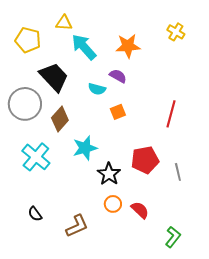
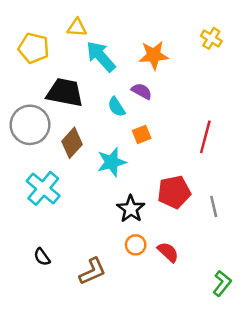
black trapezoid: (54, 77) -> (65, 92), turned -36
cyan semicircle: (97, 89) -> (116, 107), turned 42
cyan star: (85, 148) -> (112, 162), moved
green L-shape: (173, 237) -> (222, 283), moved

